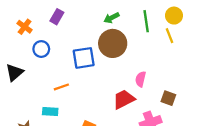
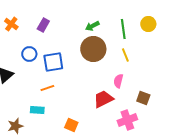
orange cross: (25, 27) -> (11, 24), moved
yellow line: (170, 36) -> (125, 55), moved
blue square: (84, 58) -> (53, 62), moved

